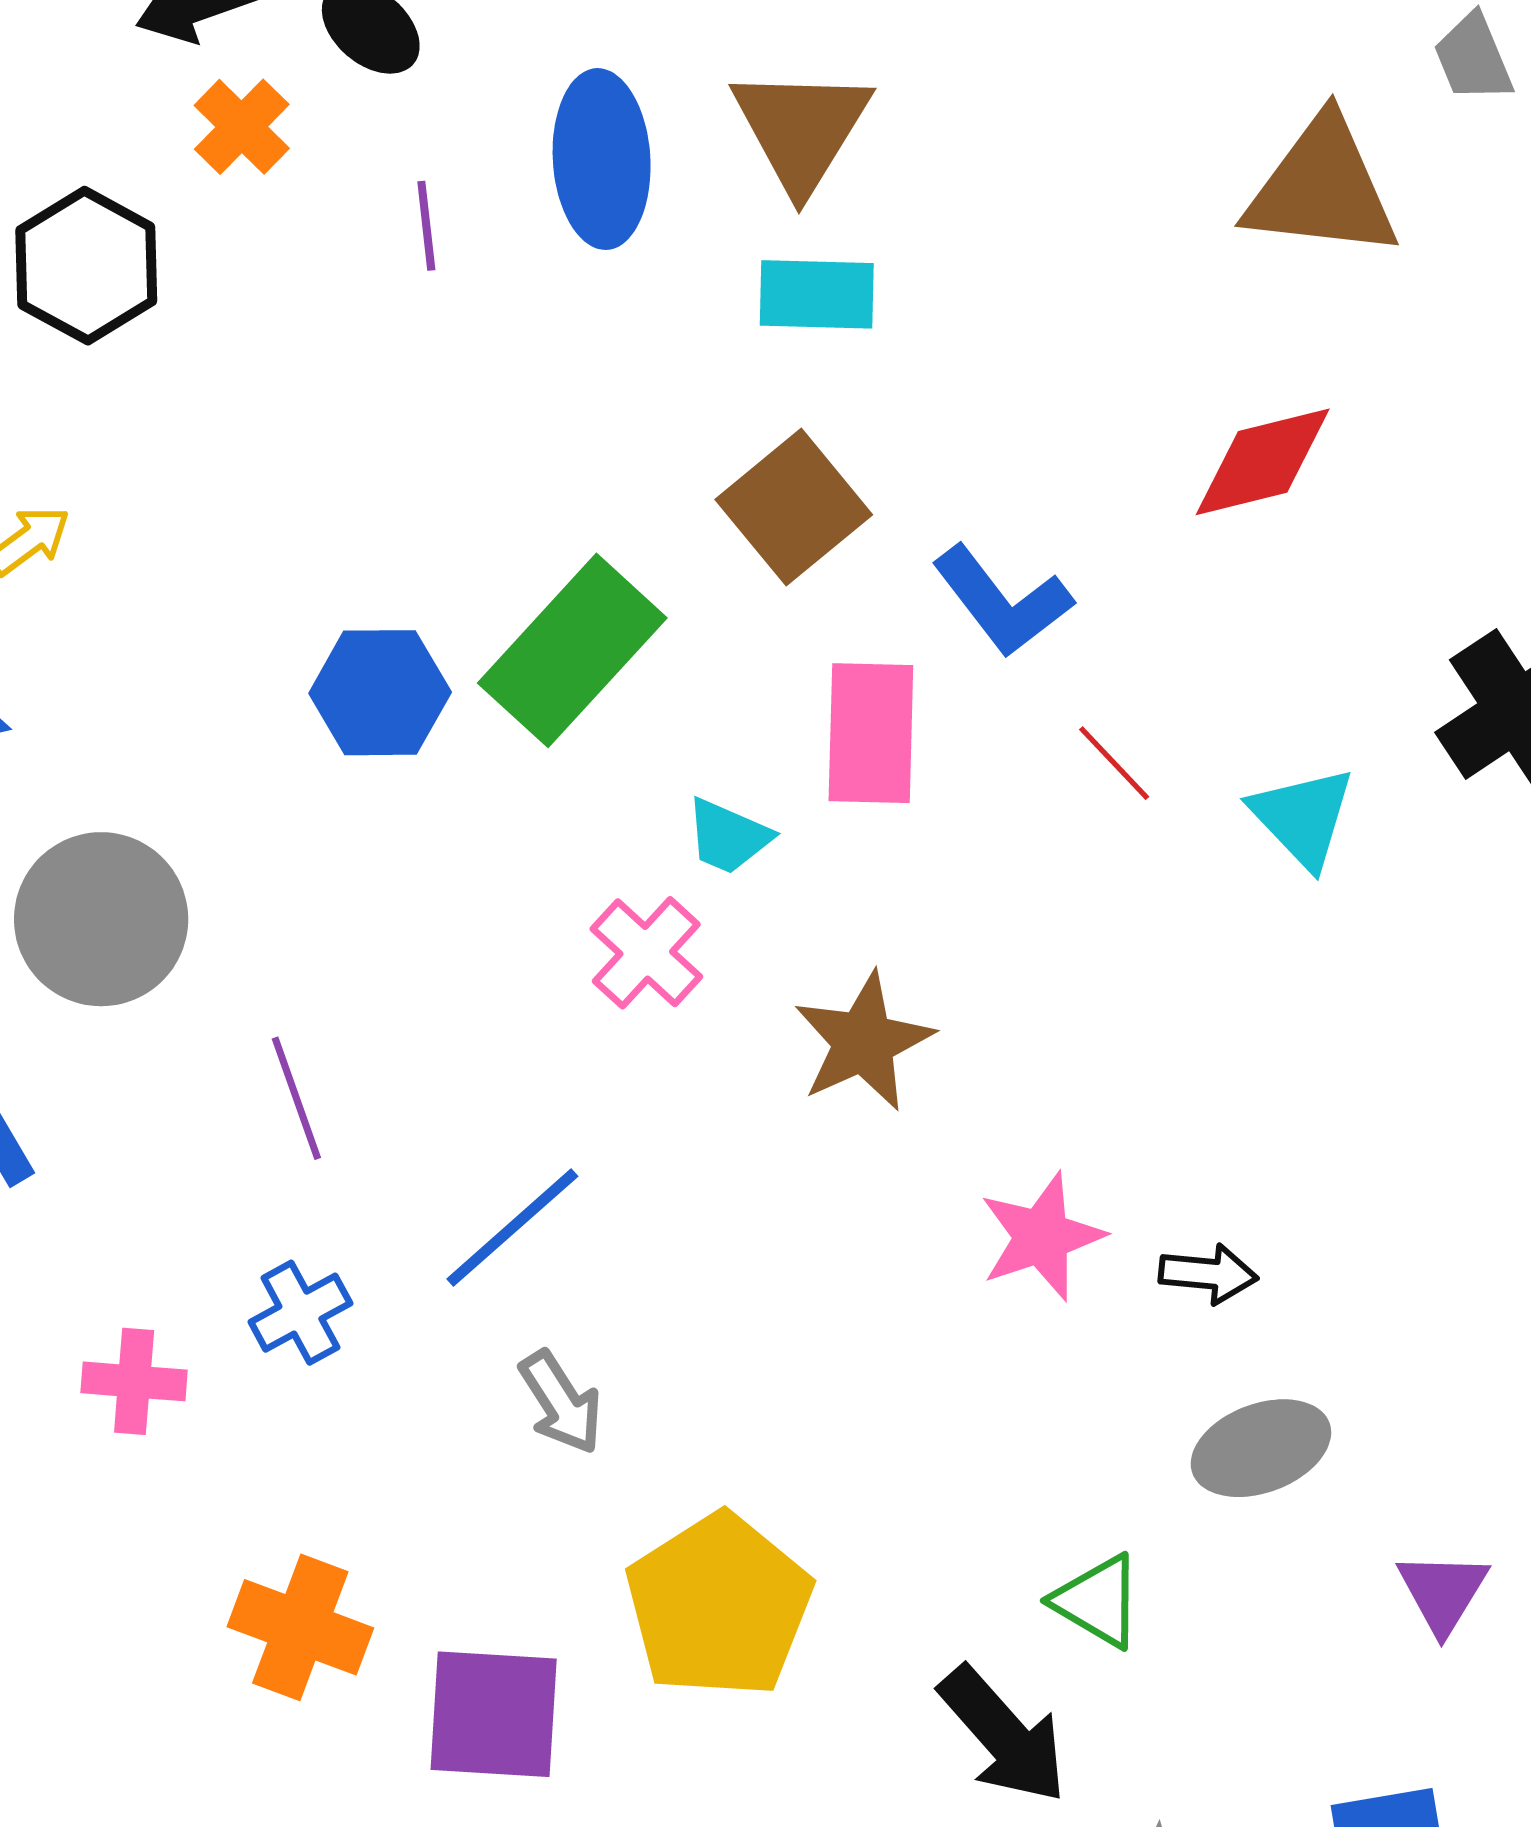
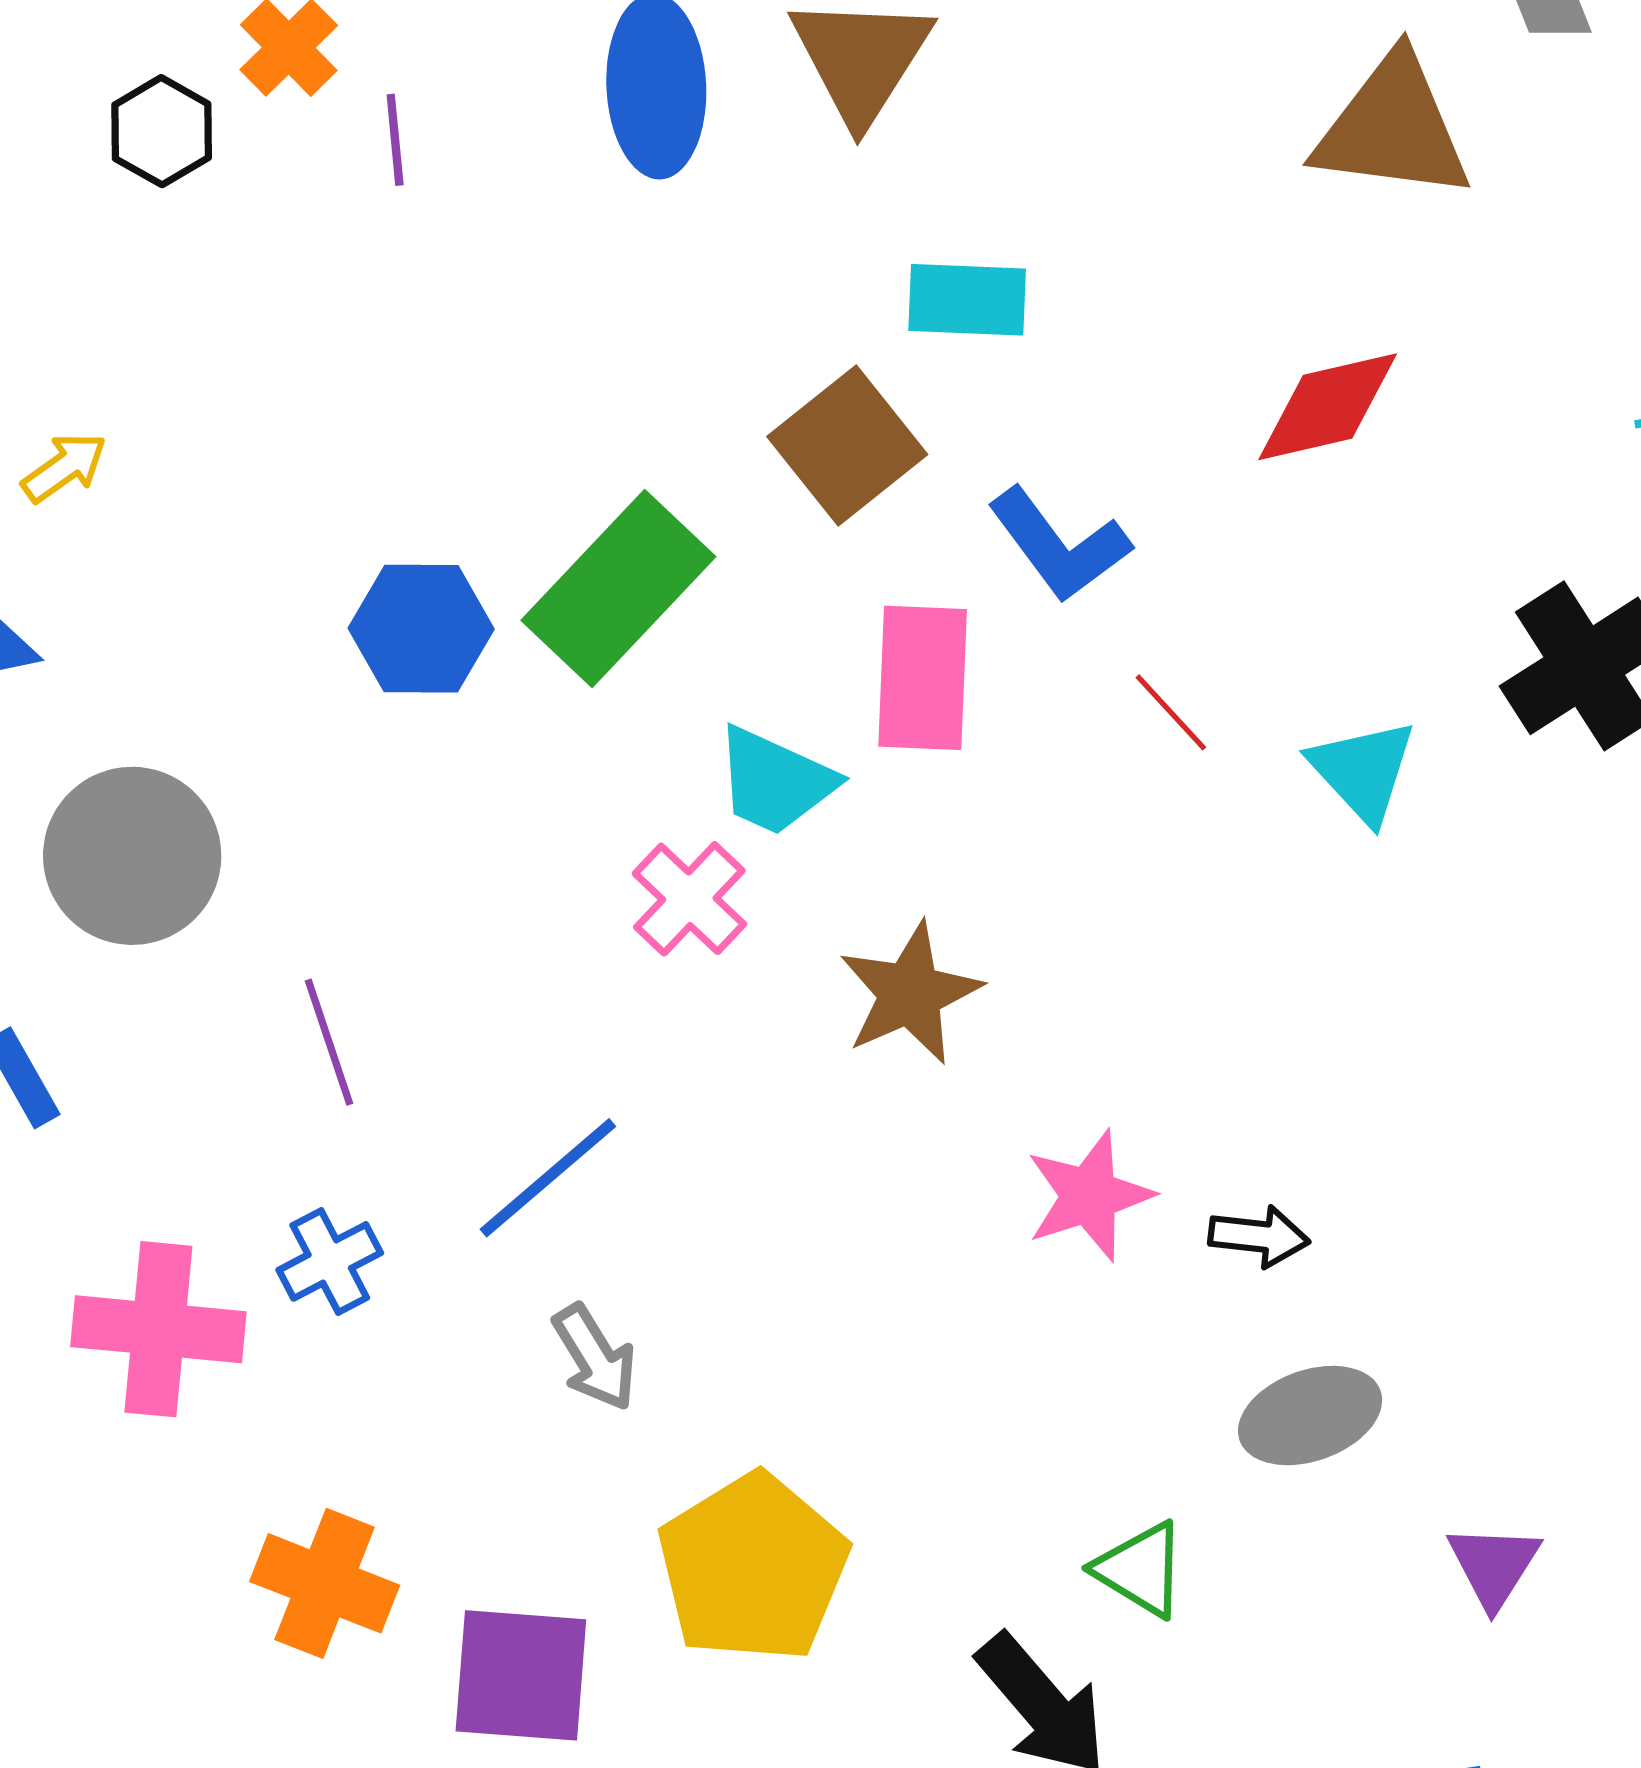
purple line: (426, 226) -> (395, 140), moved
black hexagon: (86, 266) -> (162, 131), moved, size x0.7
cyan rectangle: (817, 294) -> (967, 300), moved
cyan trapezoid: (728, 836) -> (775, 781), size x1.4
pink cross: (134, 1381) -> (158, 1329), size x1.6

